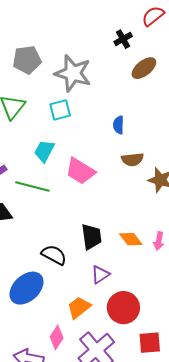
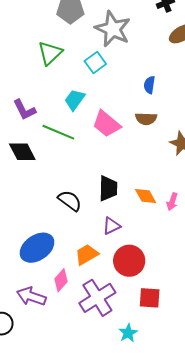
cyan square: (60, 110) -> (95, 62), turned -30
brown semicircle: (132, 159) -> (146, 119), moved
blue ellipse: (27, 288) -> (37, 248), moved

